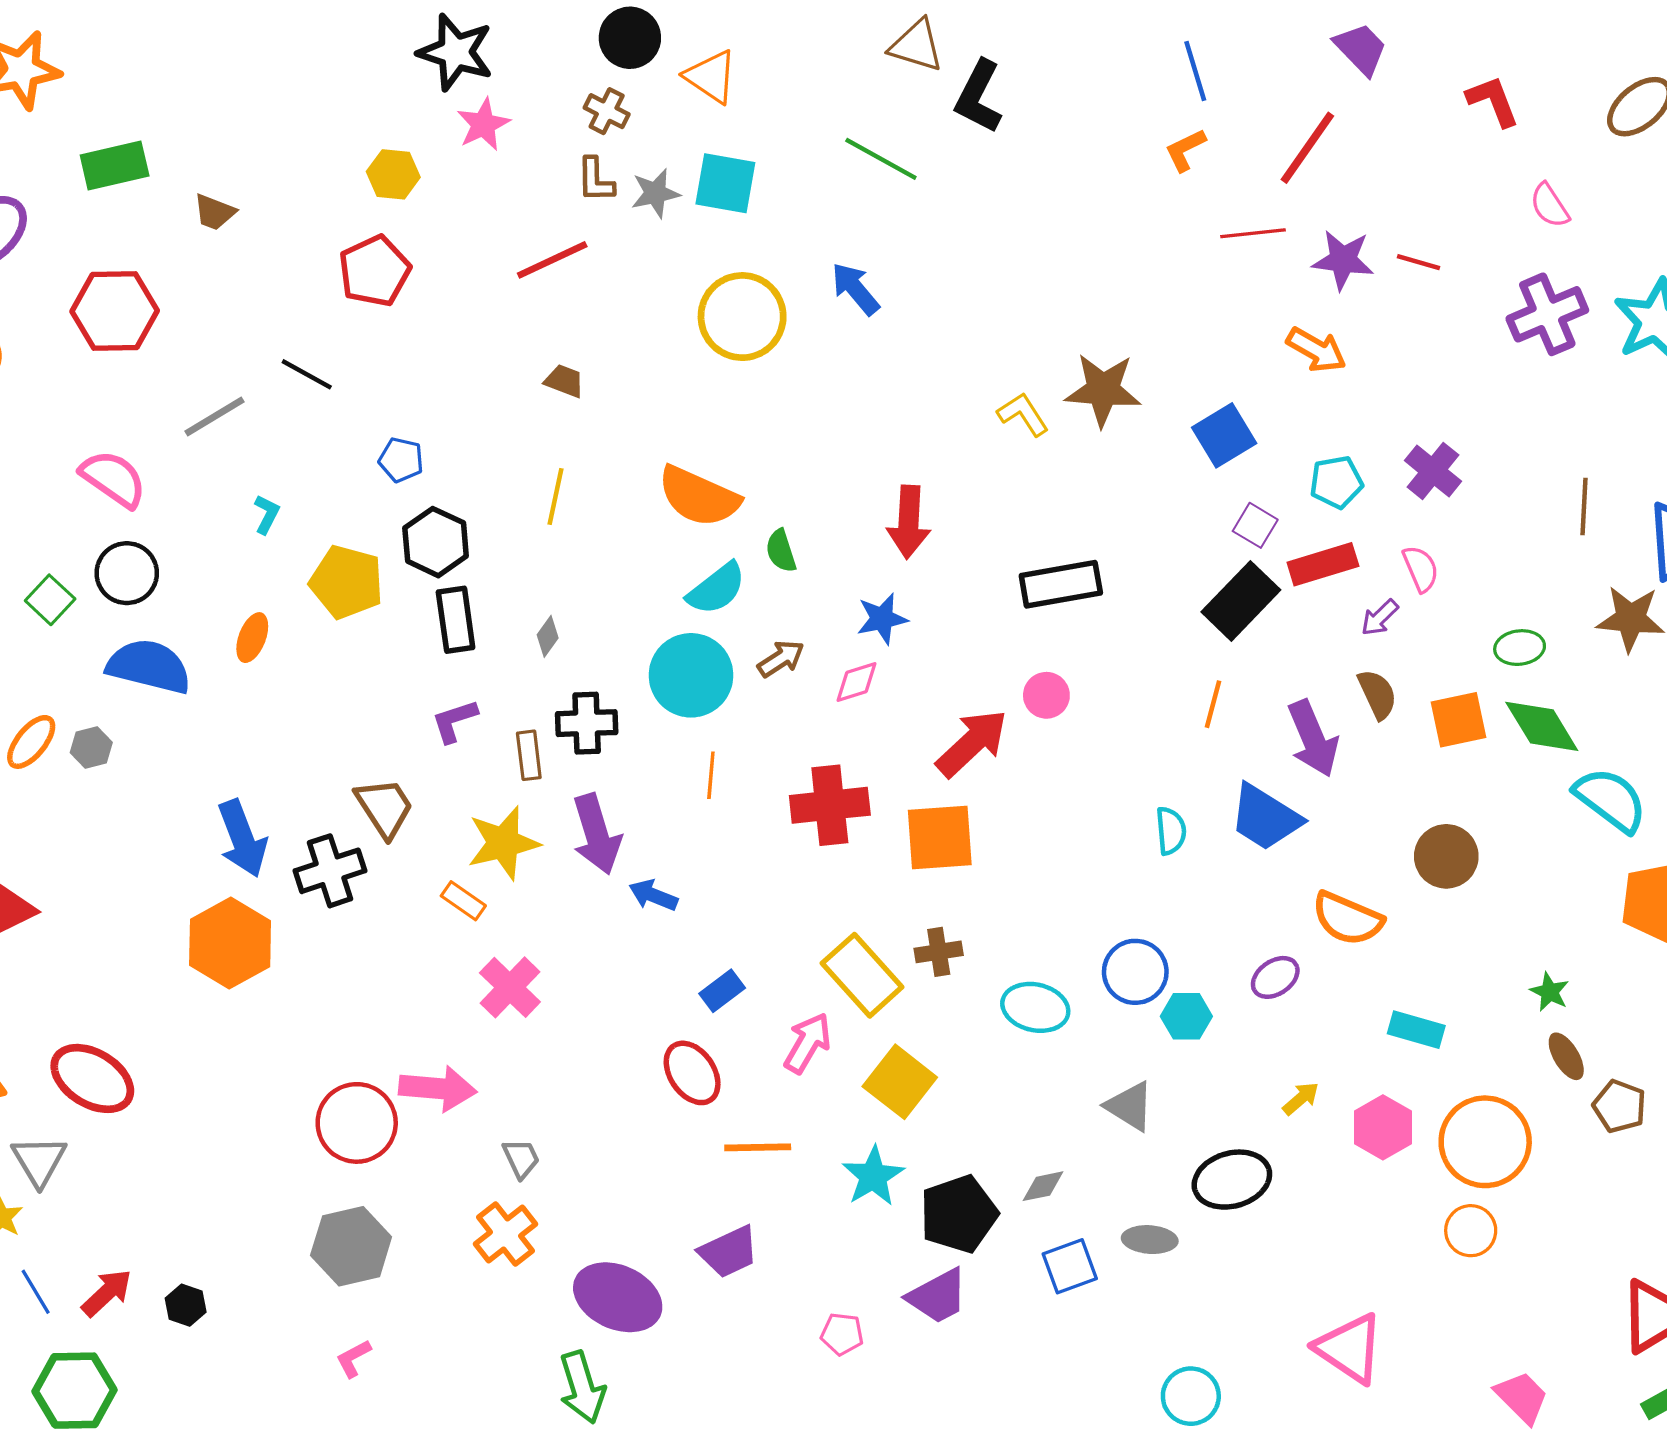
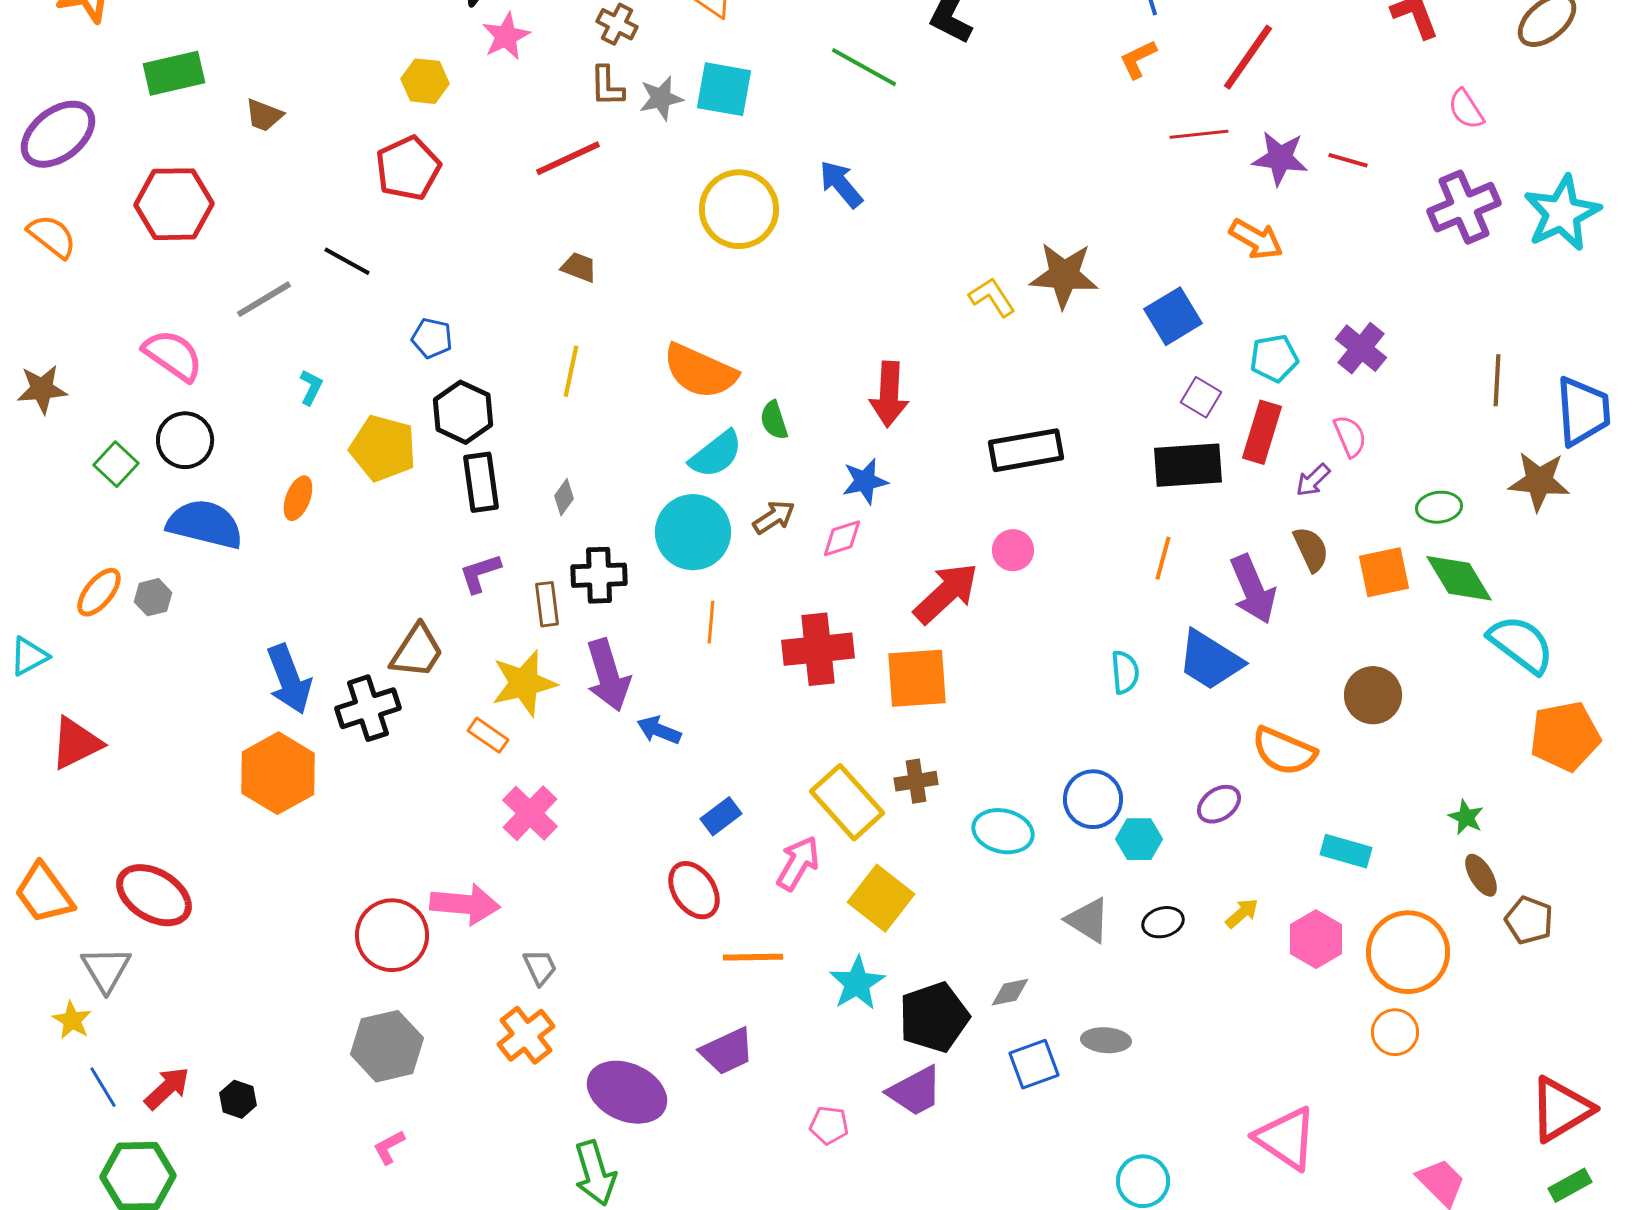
red rectangle: (1323, 564) -> (1262, 432), turned -56
black rectangle: (1241, 601) -> (1188, 465), turned 42
brown trapezoid: (384, 807) -> (417, 651), turned 66
black ellipse: (1232, 1180) -> (1163, 922), moved, size x0.6

